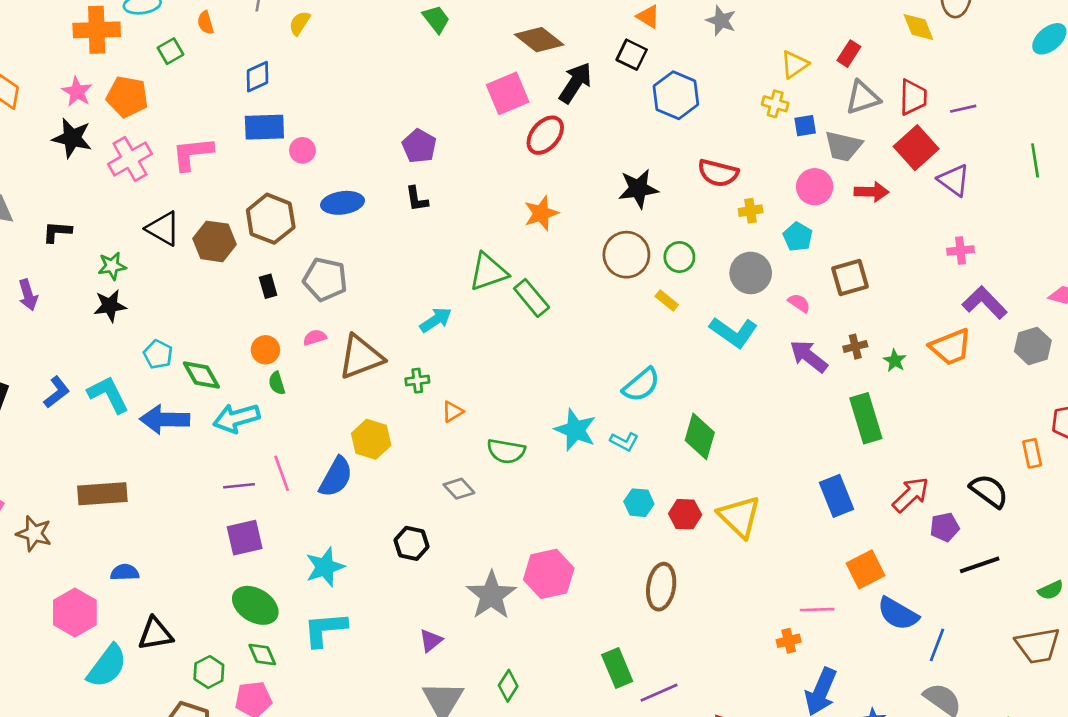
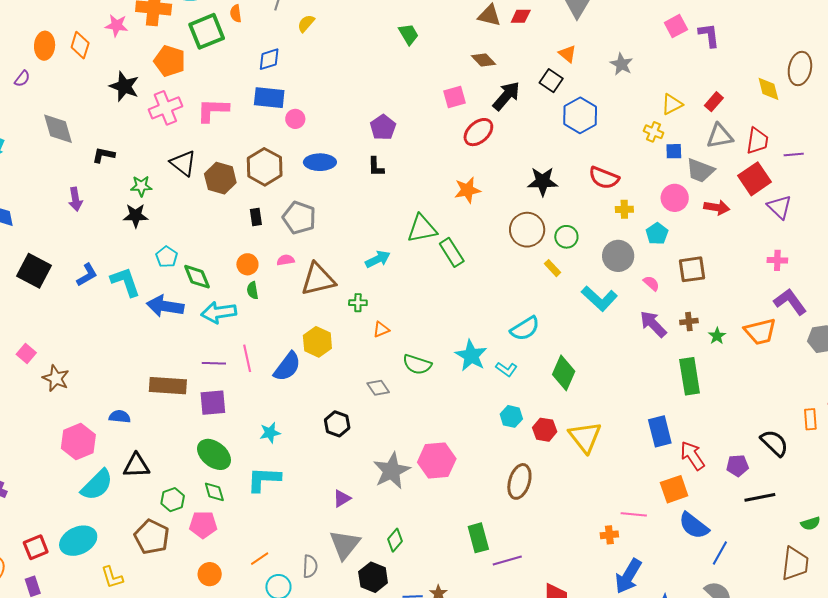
brown diamond: (539, 40) -> (484, 60), size x0.7
green square: (170, 51) -> (207, 31), size x1.8
pink star: (77, 92) -> (116, 25), moved, turned -30
pink square: (508, 93) -> (455, 97), size x0.7
brown rectangle: (102, 494) -> (168, 386), moved
red arrow: (911, 495) -> (692, 456), moved, turned -88
cyan star: (325, 567) -> (270, 433), size x0.7
brown trapezoid: (1038, 646) -> (795, 564), turned -81

